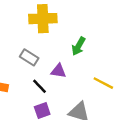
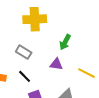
purple triangle: (58, 71) -> (56, 64), moved
black line: (40, 86) -> (25, 76), moved

